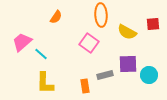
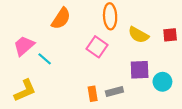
orange semicircle: (56, 17) -> (61, 18), size x1.5
red square: (153, 24) -> (170, 35), moved
gray rectangle: (105, 75) -> (114, 92), moved
yellow L-shape: (45, 83) -> (25, 91), moved, turned -115

